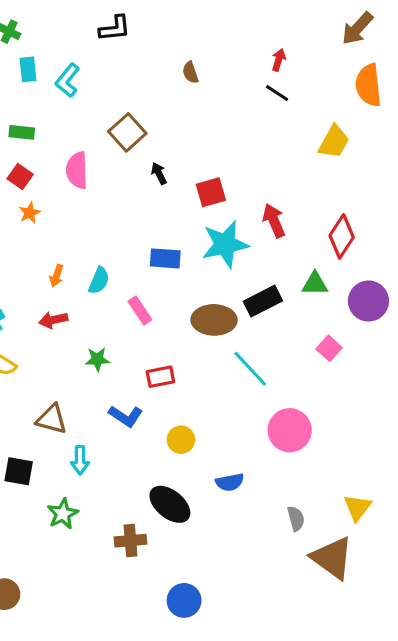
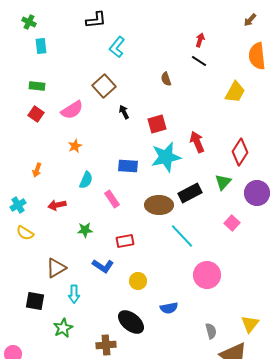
brown arrow: (357, 28) -> (250, 20), size x0.6
brown semicircle: (190, 73) -> (166, 79), moved
cyan L-shape: (67, 80) -> (117, 47), moved
pink semicircle: (77, 170) -> (72, 110), turned -120
orange star: (30, 213) -> (75, 146), moved
orange arrow: (56, 276) -> (37, 170), moved
green triangle: (315, 284) -> (223, 182), turned -48
brown triangle: (52, 419) -> (56, 268), turned -45

